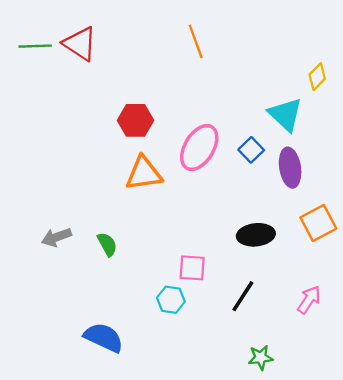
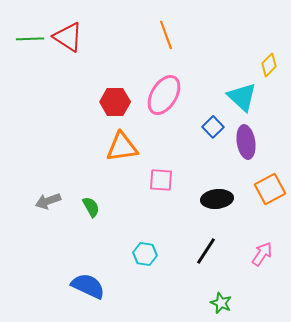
pink ellipse: (199, 147) -> (164, 95), moved
pink square: (192, 268) -> (161, 180), moved
green star: (261, 358) -> (221, 303), turned 30

